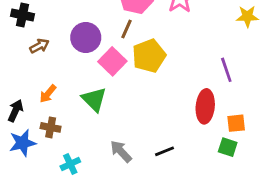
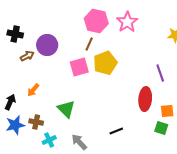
purple circle: (86, 37) -> (47, 45), moved
pink square: (112, 61) -> (79, 67), turned 30
green triangle: (94, 99) -> (66, 109), moved
brown cross: (51, 127) -> (36, 122), moved
gray arrow: (121, 151) -> (79, 142), moved

